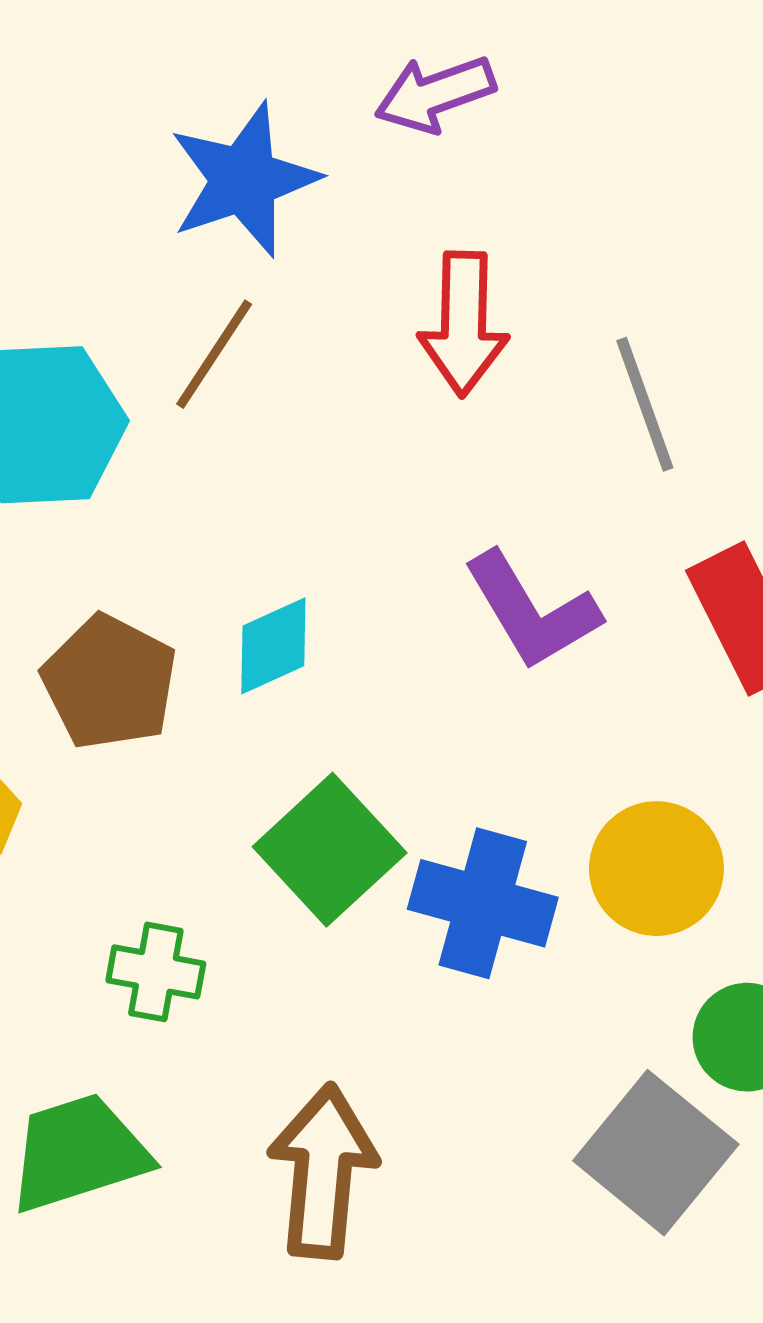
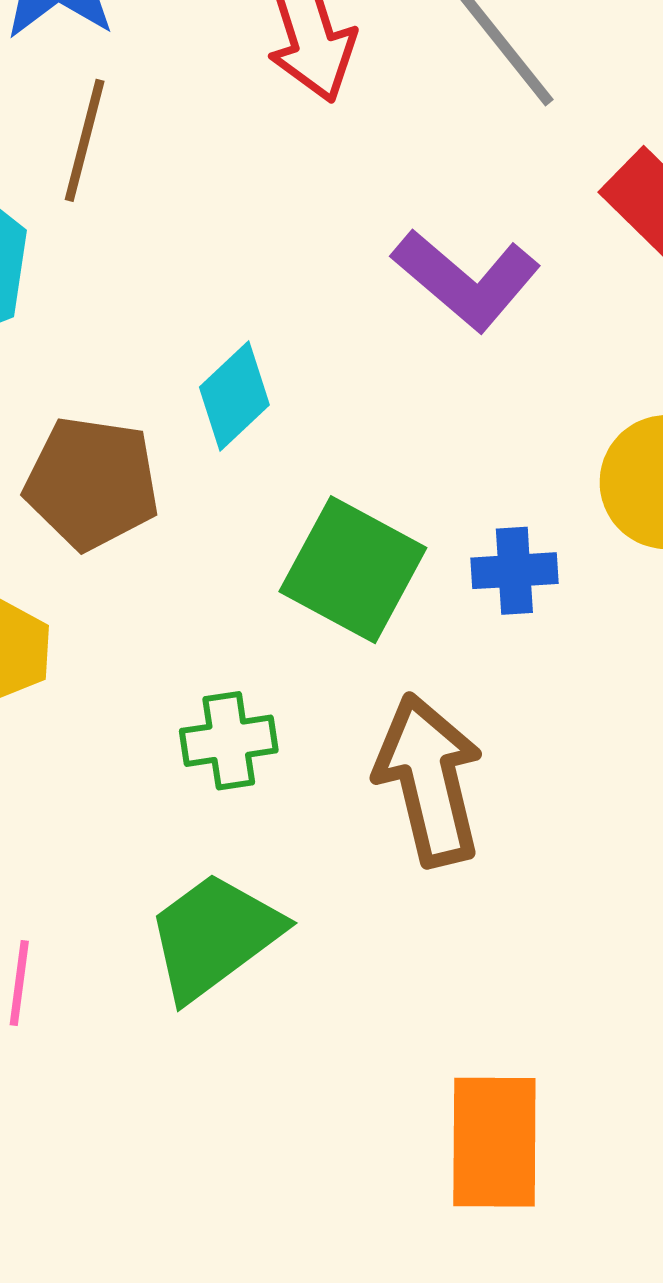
blue cross: (483, 903) -> (514, 571), size x0.6
brown arrow: (323, 1171) -> (429, 780), moved

